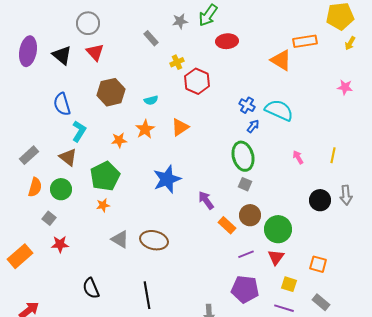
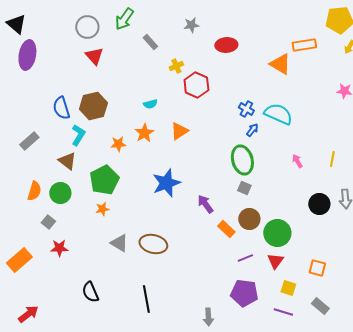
green arrow: (208, 15) -> (124, 19), moved
gray star: (180, 21) -> (191, 25), moved
black triangle: (62, 55) -> (16, 24), moved
brown hexagon: (111, 92) -> (93, 106), moved
gray rectangle: (29, 155) -> (29, 141), moved

